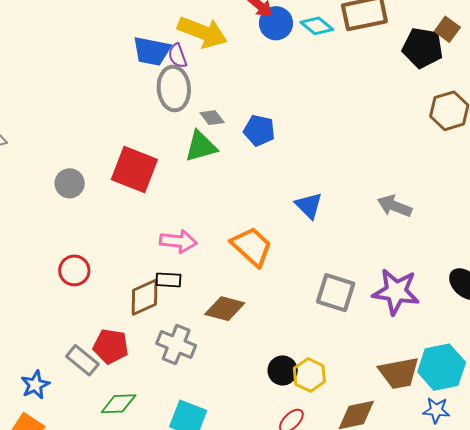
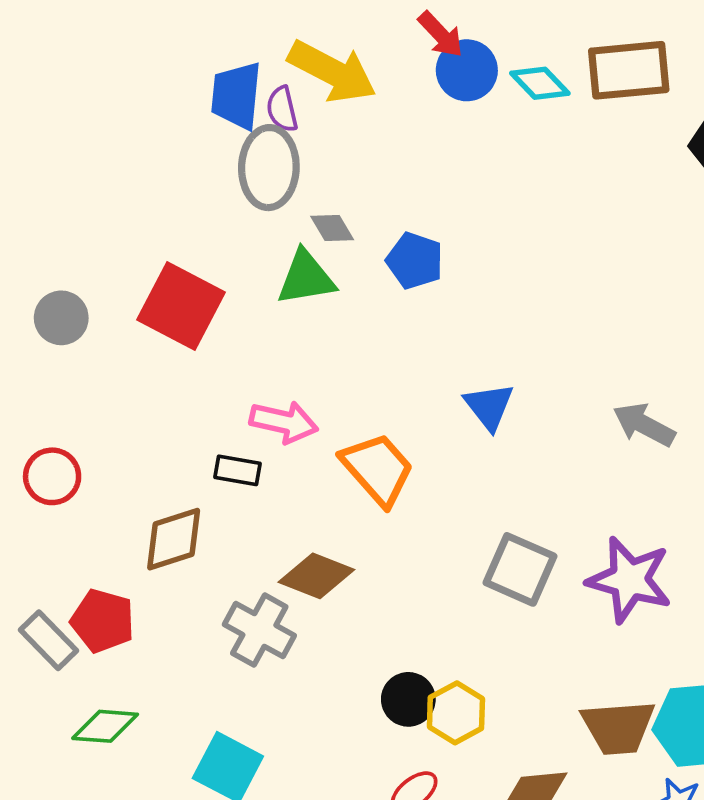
blue trapezoid: (152, 51) -> (236, 96), turned 78
pink arrow: (178, 241) -> (284, 422), moved
black rectangle: (168, 280) -> (238, 470), moved
gray cross: (176, 345) -> (259, 630), moved

